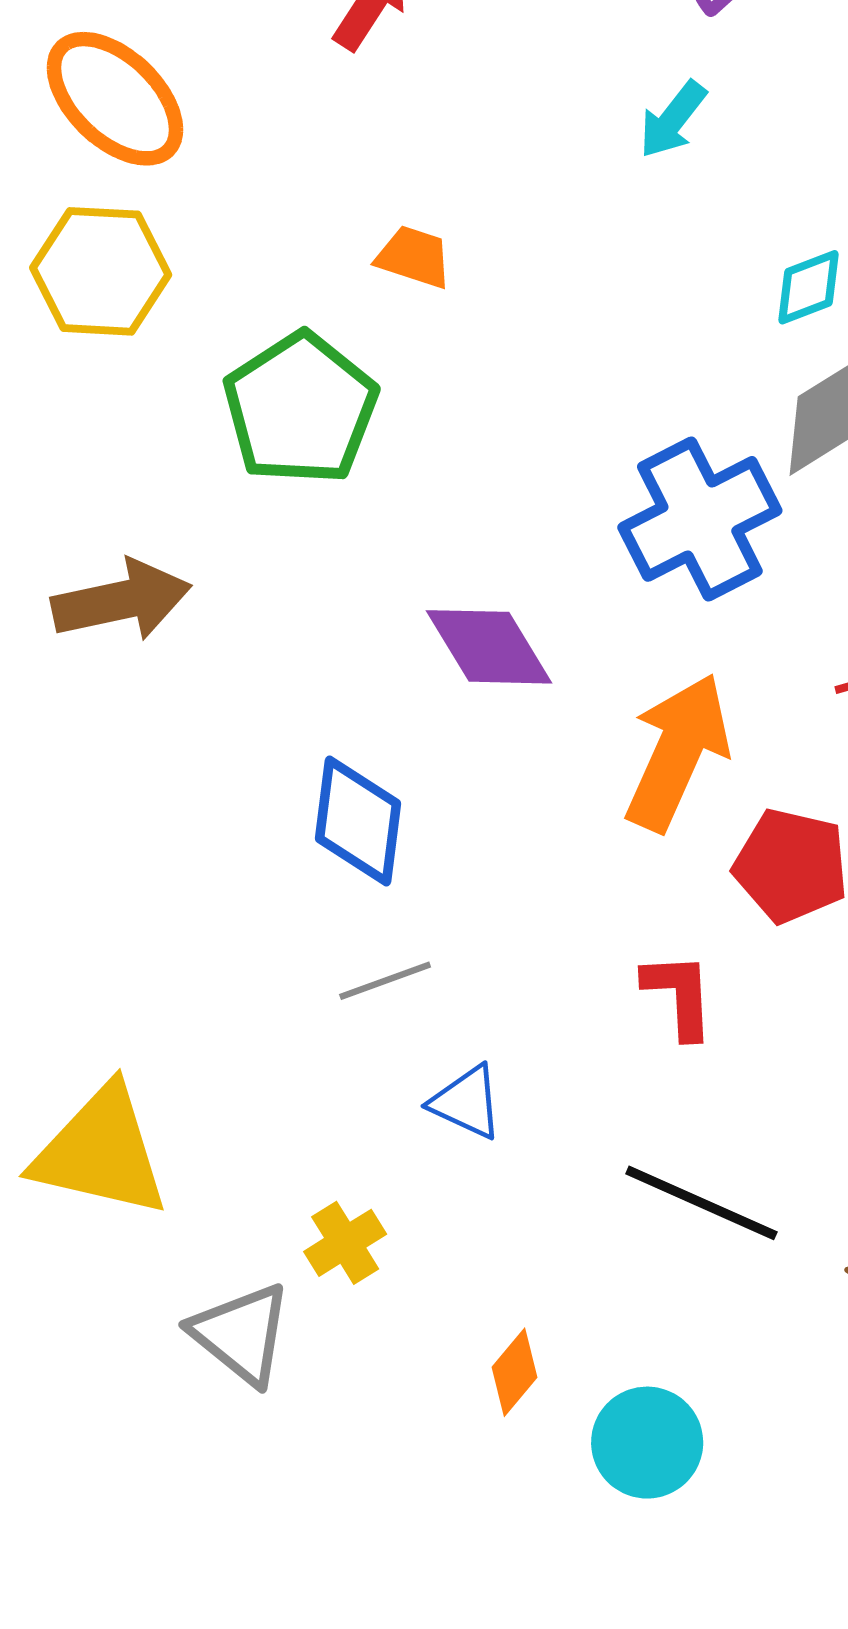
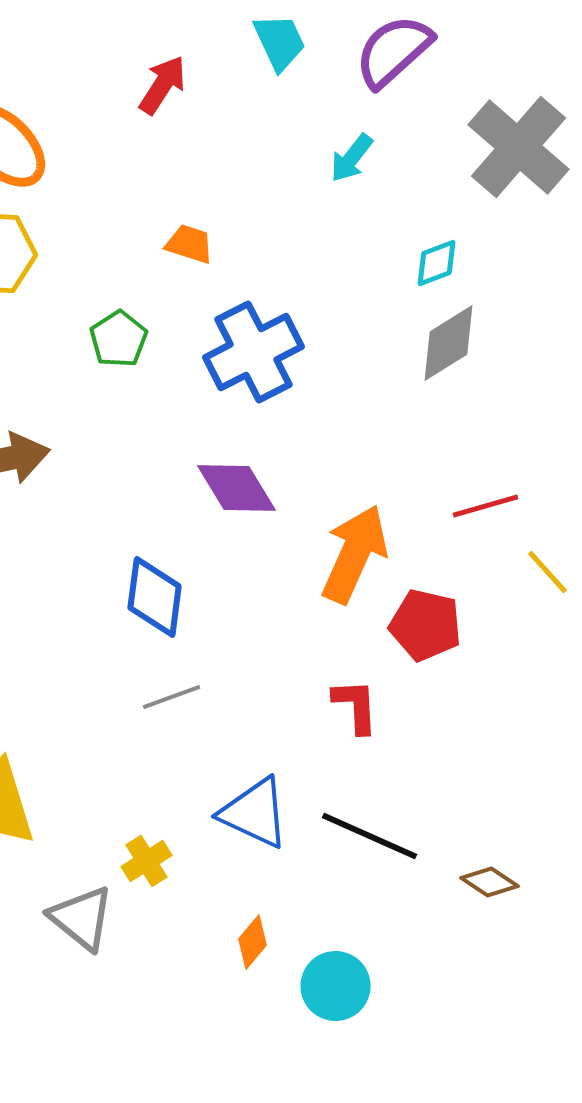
green pentagon: (300, 409) -> (119, 339), size x0.6
blue cross: (700, 519) -> (254, 352), moved
blue triangle: (467, 1102) -> (255, 813), moved, size x1.5

